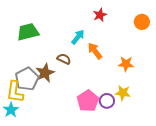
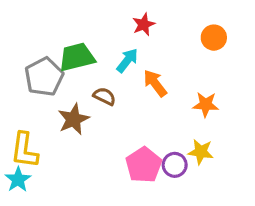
red star: (100, 15) -> (144, 24), moved
orange circle: (142, 22) -> (214, 38), moved
green trapezoid: (28, 32) -> (77, 57), moved
gray pentagon: (27, 79) -> (44, 77), moved

